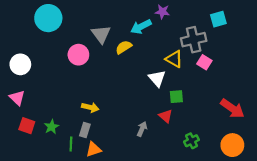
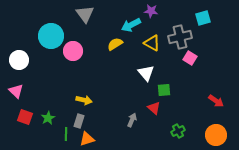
cyan circle: (48, 18) -> (51, 36), moved
gray triangle: (101, 34) -> (85, 14), moved
yellow triangle: (174, 59) -> (152, 43), moved
red arrow: (232, 108) -> (216, 101), size x0.7

